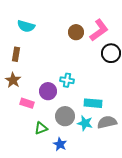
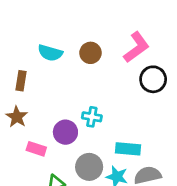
cyan semicircle: (26, 26) -> (50, 53), moved
brown circle: (76, 32) -> (91, 53), moved

